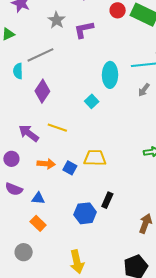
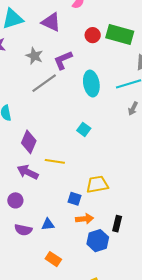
gray line: (40, 55) -> (44, 83), moved
cyan ellipse: (110, 75) -> (91, 83), moved
purple diamond: (42, 91) -> (29, 142), moved
orange arrow: (46, 164) -> (85, 219), moved
blue triangle: (38, 198) -> (48, 224), moved

